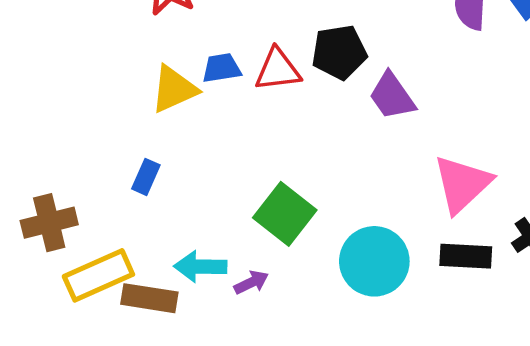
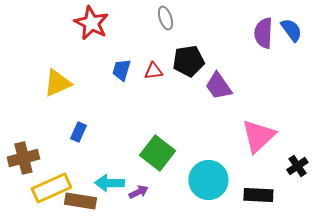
blue trapezoid: (221, 68) -> (121, 70), turned -65
red triangle: (278, 70) -> (153, 71), size x0.7
yellow triangle: (174, 89) -> (57, 83), moved
black rectangle: (466, 256) -> (258, 195), moved

